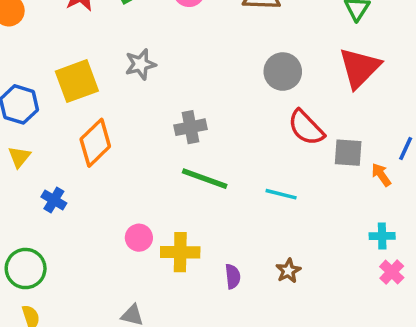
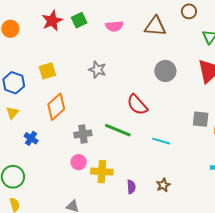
gray star: (140, 64) -> (97, 70), moved, turned 30
yellow square: (77, 81) -> (47, 71), size x0.7
gray cross: (190, 127) -> (83, 134), moved
red semicircle: (306, 128) -> (137, 105), moved

